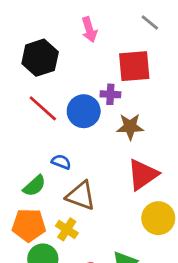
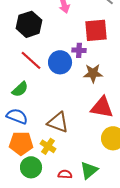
blue semicircle: (61, 162) -> (17, 116), moved, size x1.5
red triangle: (143, 175) -> (102, 107), turned 45
green semicircle: (34, 186) -> (20, 89), moved

